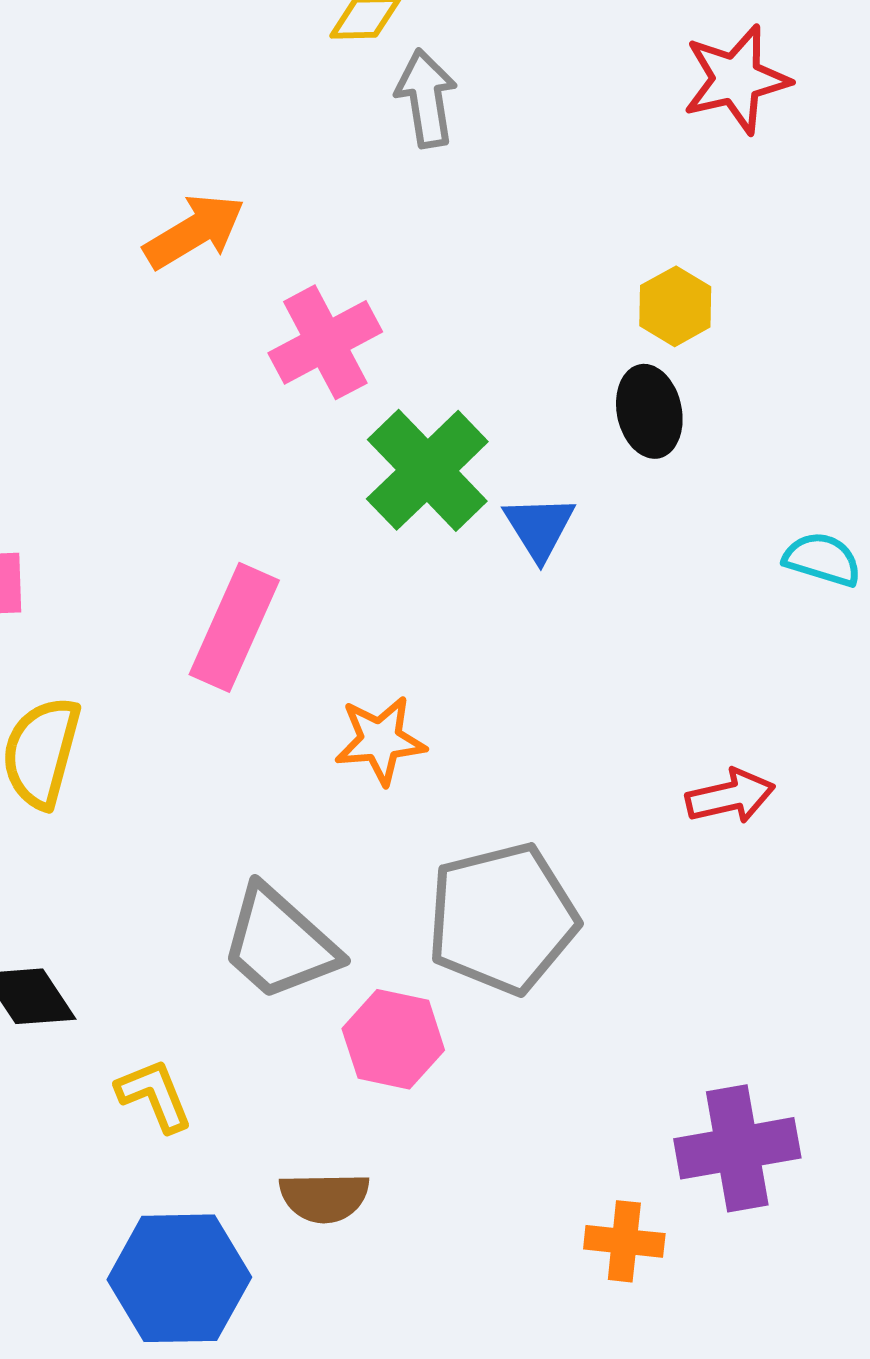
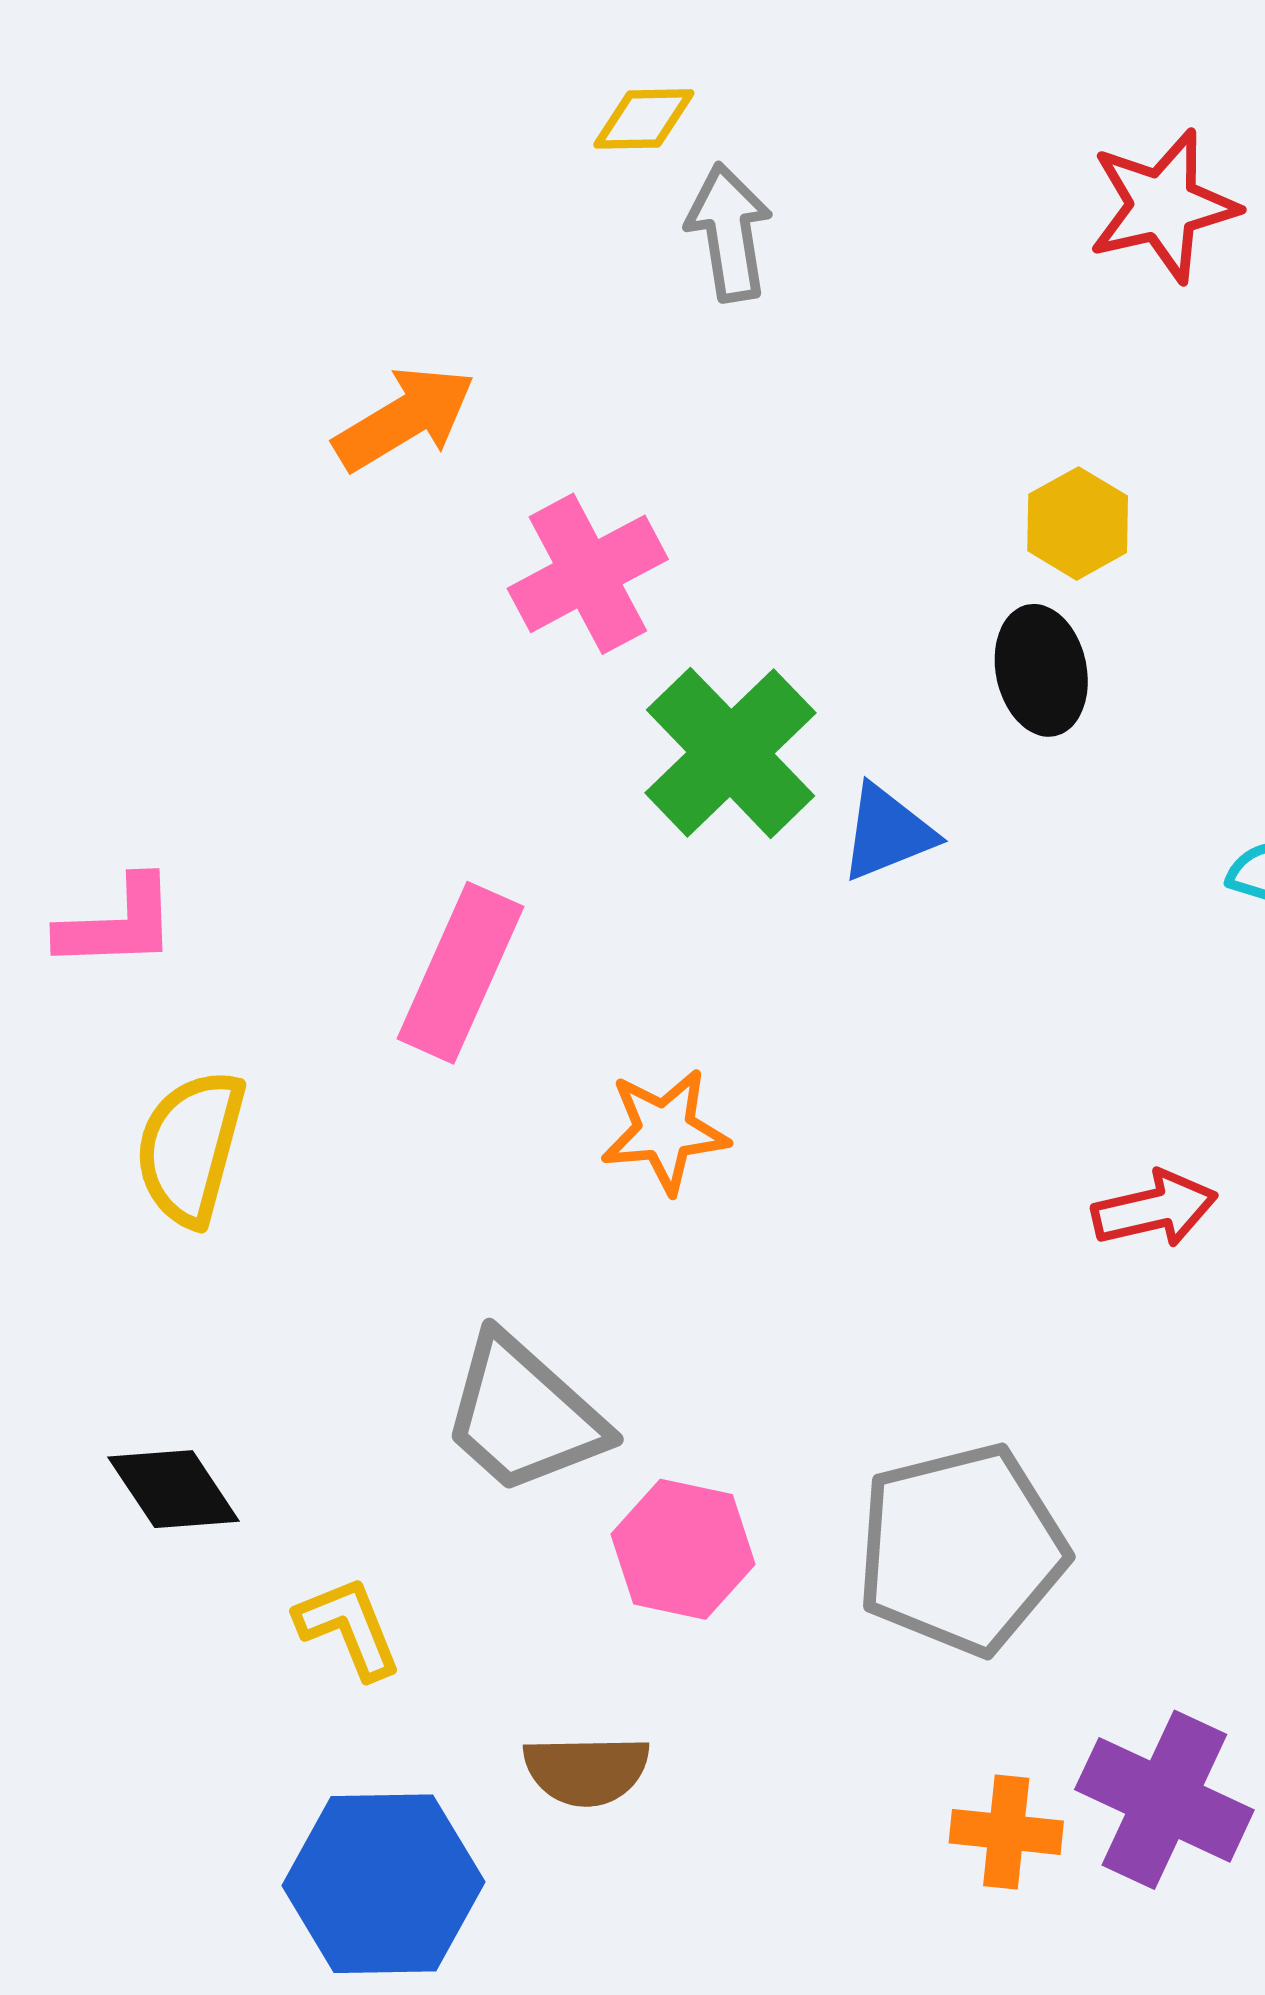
blue triangle: (539, 527) -> (887, 833), turned 40
gray pentagon: (502, 918) -> (961, 1549), moved
purple cross: (737, 1148) -> (1164, 1800), moved, turned 35

